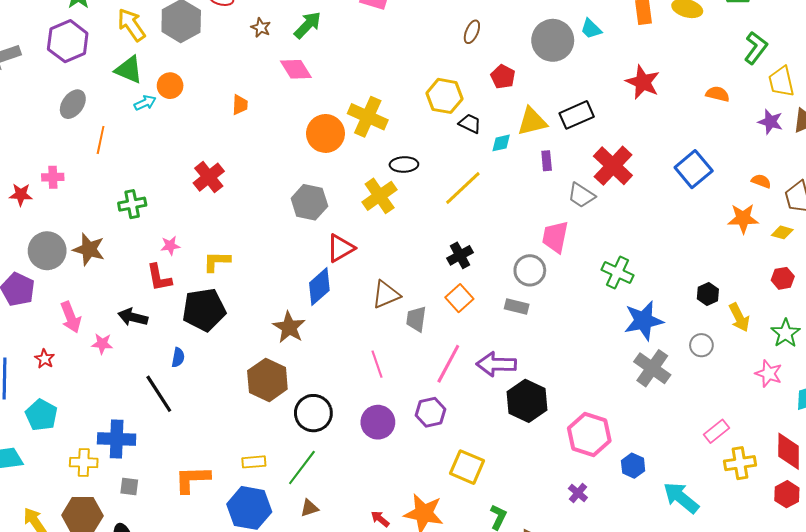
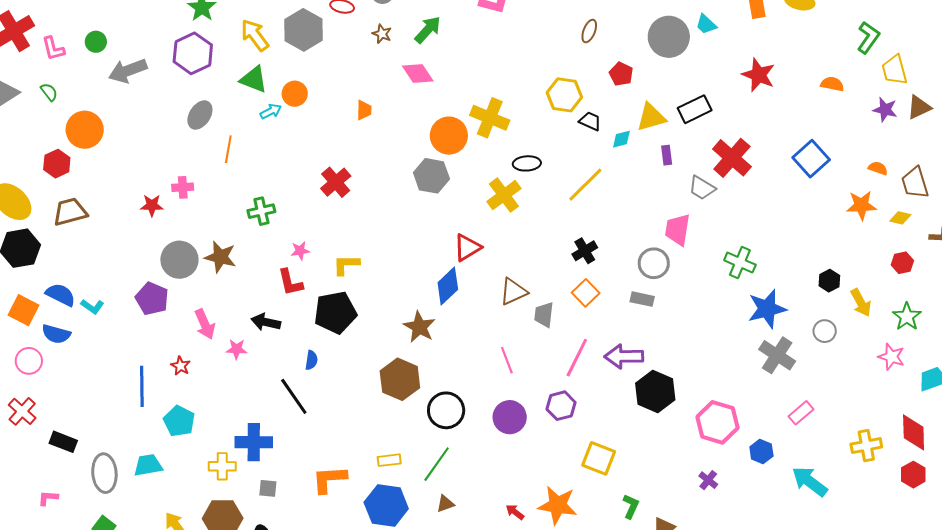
gray hexagon: (309, 202) -> (431, 176), moved
pink rectangle: (717, 431) -> (801, 413), moved

